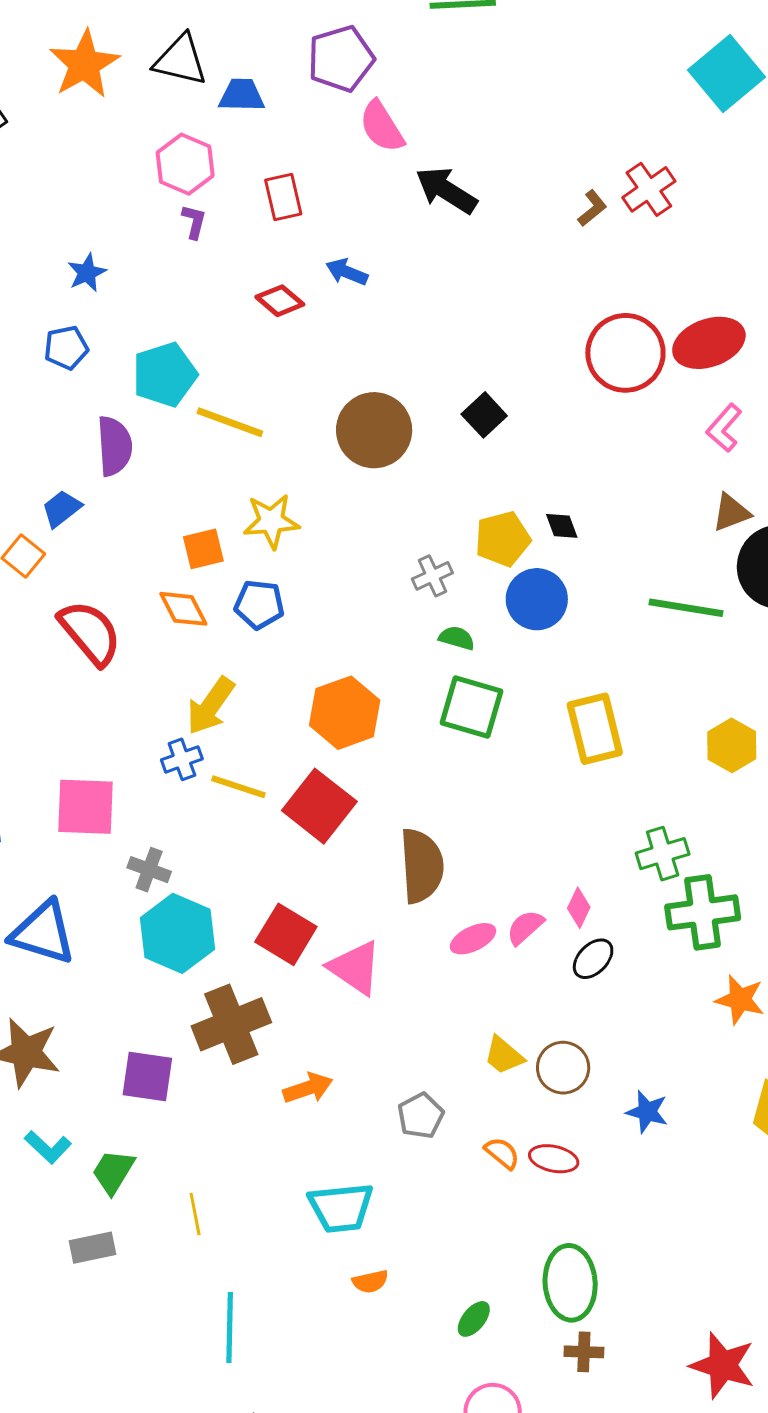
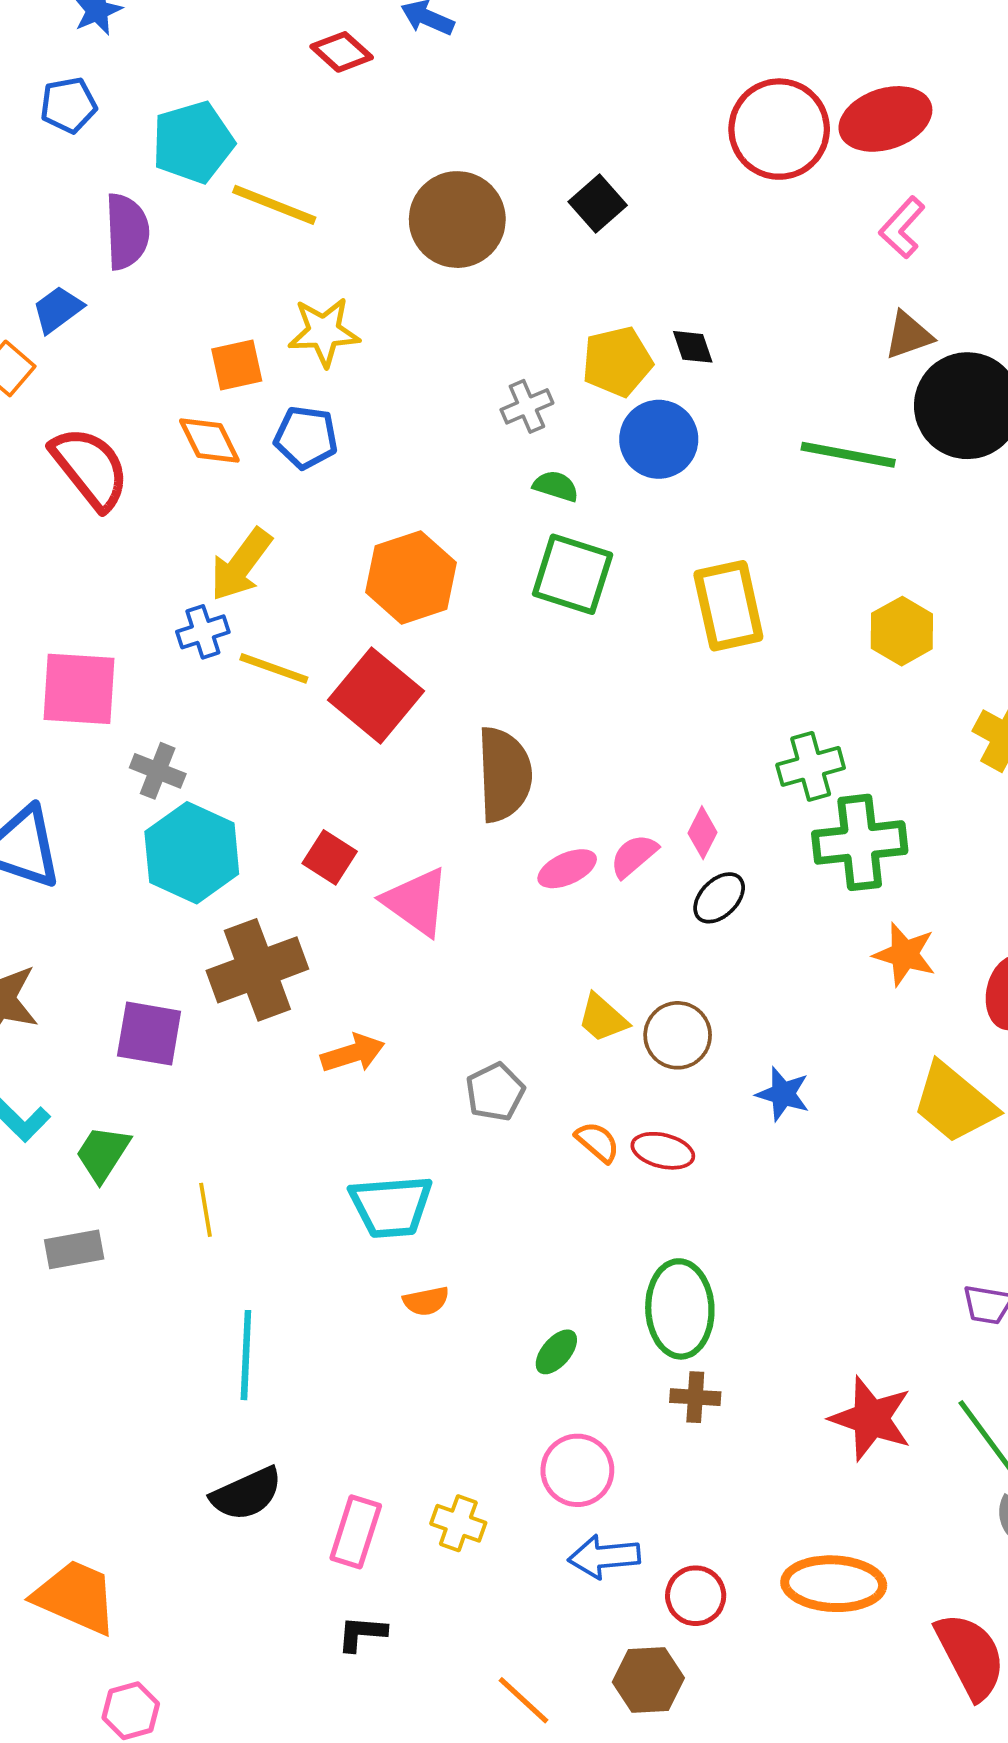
red square: (286, 934) -> (330, 857), size x0.7

